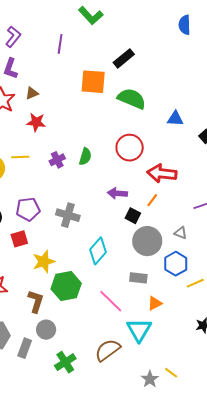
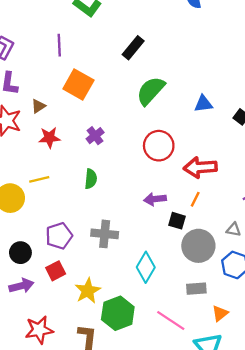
orange square: (93, 82) -> (78, 84), moved, turned 36
green semicircle: (132, 99) -> (151, 91), turned -60
green semicircle: (85, 157) -> (91, 179), moved
purple cross: (57, 160) -> (95, 136), moved

